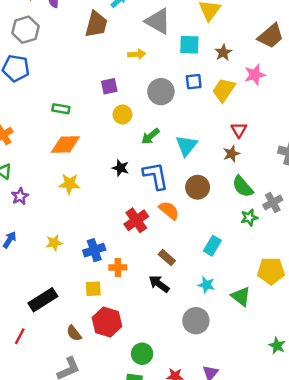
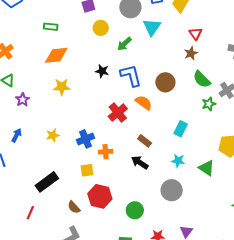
cyan triangle: (186, 146) -> (152, 27), moved
green circle: (142, 354) -> (135, 210), moved

